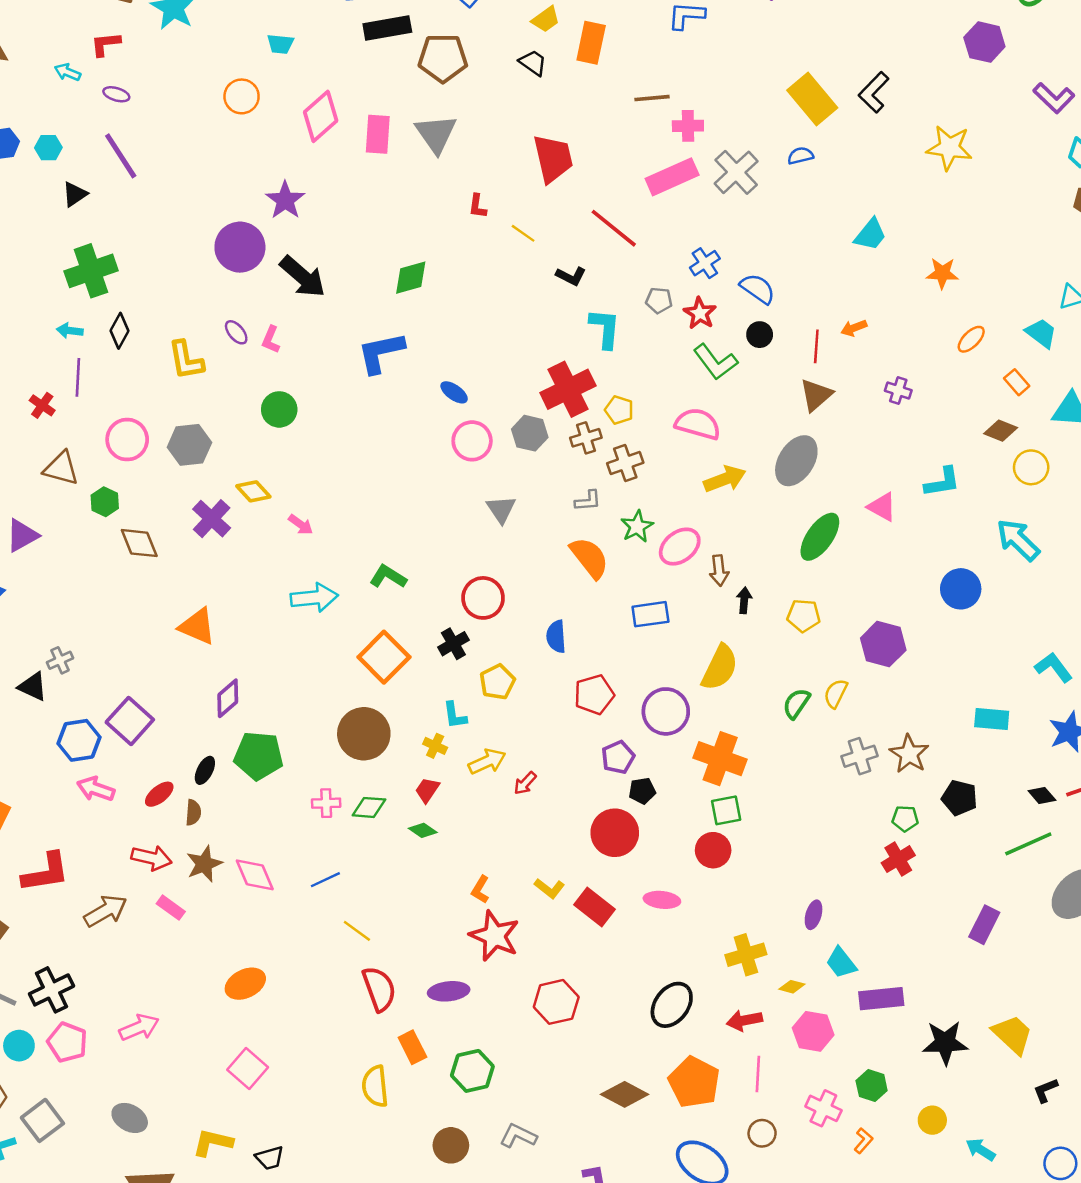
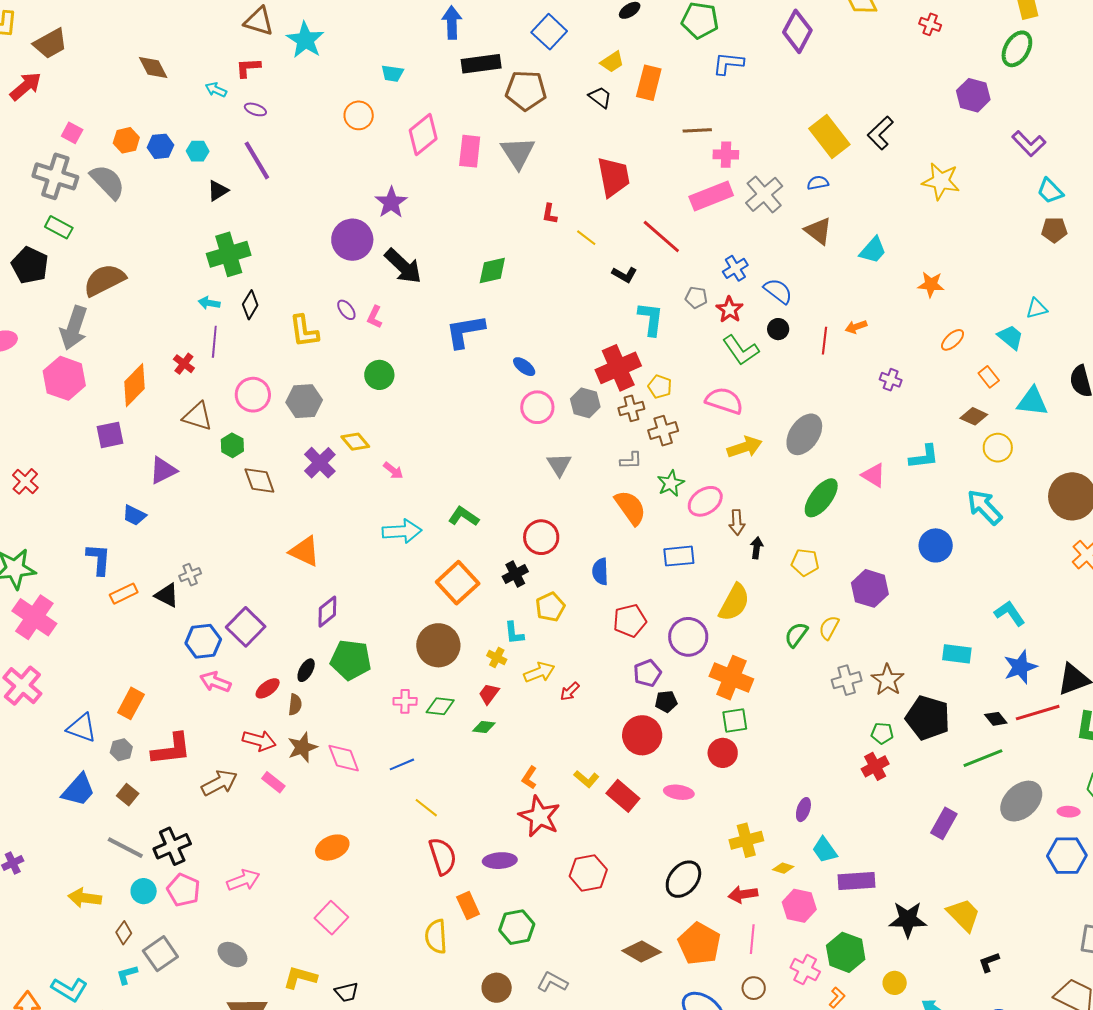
brown triangle: (816, 395) -> (818, 231), moved, turned -44
black pentagon: (960, 798) -> (928, 718), size x1.5
green diamond: (423, 830) -> (484, 727), turned -30
green hexagon: (872, 1086) -> (846, 952), size x1.5

